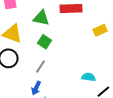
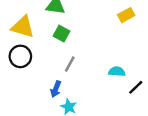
gray line: (41, 66) -> (70, 64), moved

